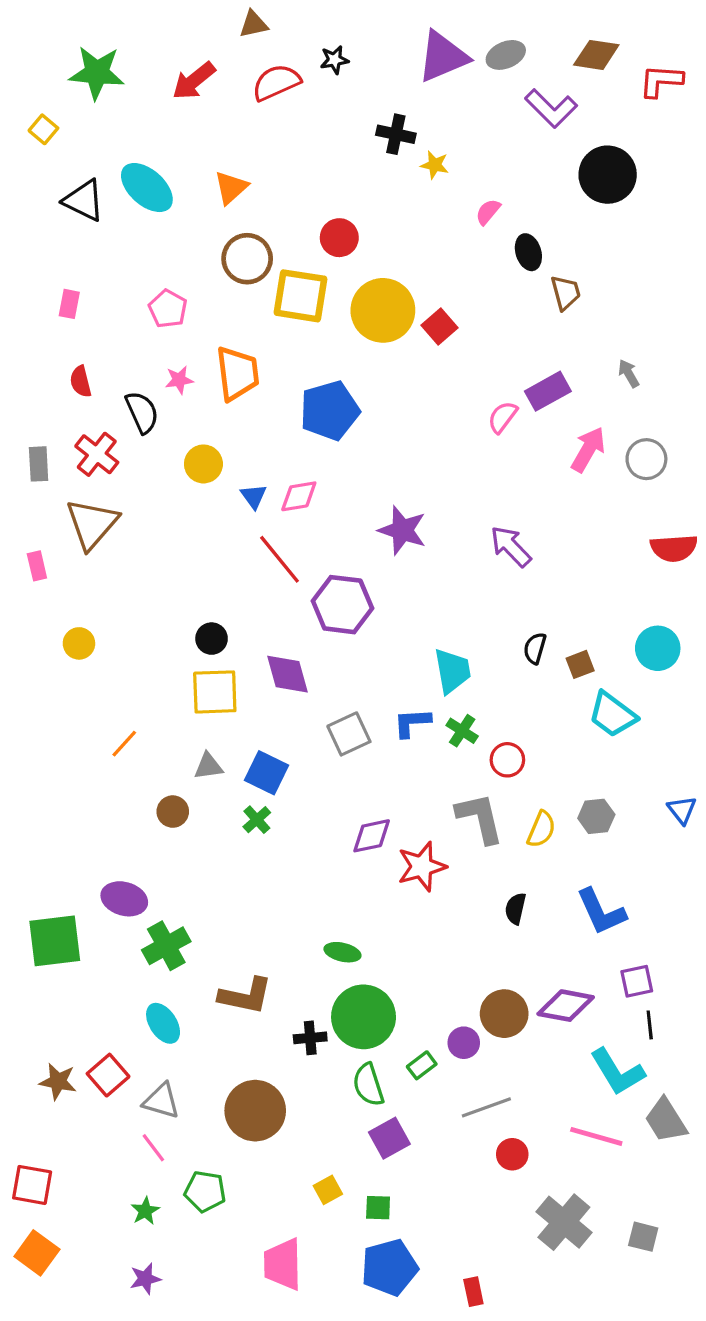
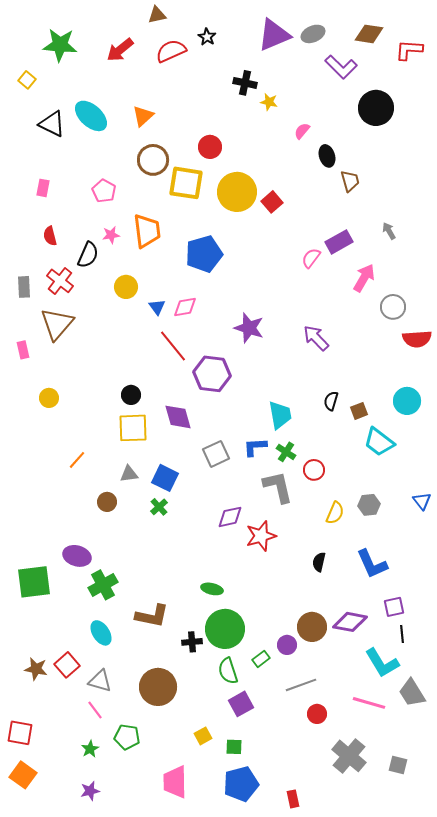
black star: (334, 60) -> (207, 37), turned -30
black semicircle: (142, 412) -> (88, 255), turned 48
gray circle: (646, 459) -> (393, 307), moved
gray L-shape: (480, 818) -> (278, 487), moved

